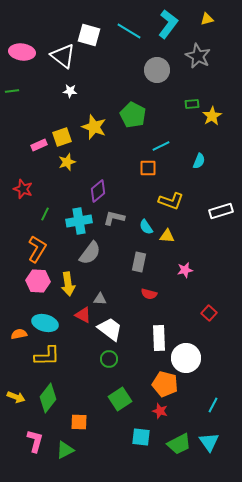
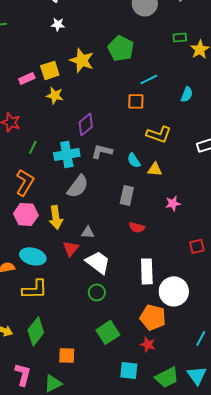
yellow star: (67, 162) -> (55, 95), turned 30
red square: (209, 313) -> (197, 246), turned 35
red triangle: (83, 315) -> (71, 248), turned 42

